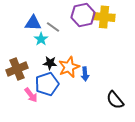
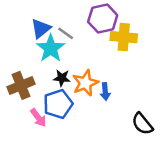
yellow cross: (104, 17) -> (124, 37), moved
blue triangle: (33, 23) -> (41, 28), turned -42
cyan star: (41, 39) -> (51, 48), size x1.6

